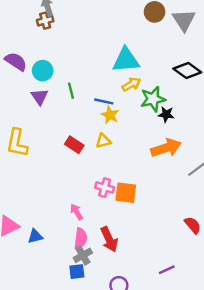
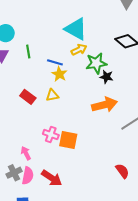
cyan triangle: (126, 60) -> (76, 29), turned 30
red arrow: (109, 239) -> (52, 178), turned -35
gray cross: (83, 255) -> (14, 173), moved

